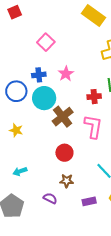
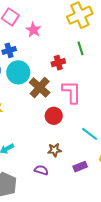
pink star: (66, 74) -> (33, 30), moved
red cross: (94, 97) -> (58, 63), moved
red circle: (64, 153) -> (54, 116), moved

